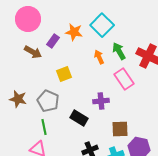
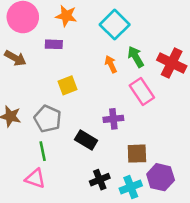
orange star: (74, 32) -> (66, 16), moved
purple rectangle: (53, 41) -> (54, 44), turned 56
brown arrow: (33, 52) -> (15, 58), moved

